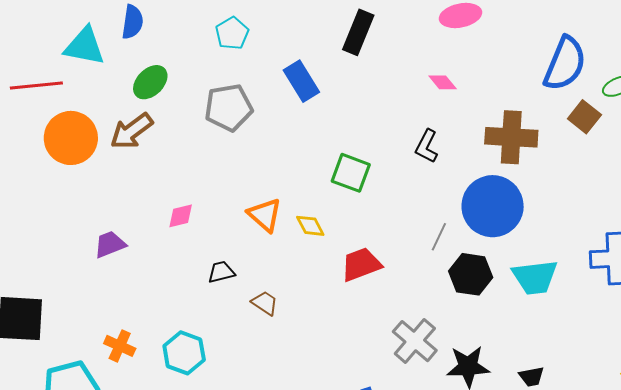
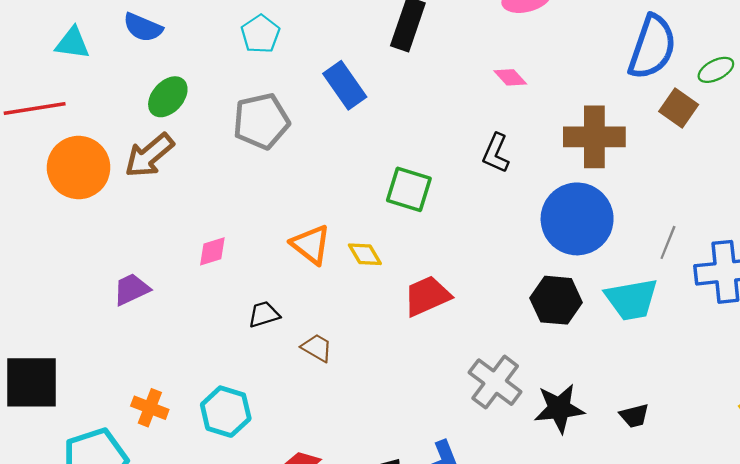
blue semicircle: (132, 22) -> (143, 27), turned 108
cyan triangle: (85, 46) -> (73, 43), moved, size x0.7
gray line: (439, 237) -> (668, 242), moved

